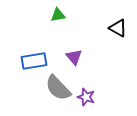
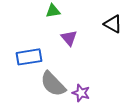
purple triangle: (74, 57) -> (69, 38), moved

